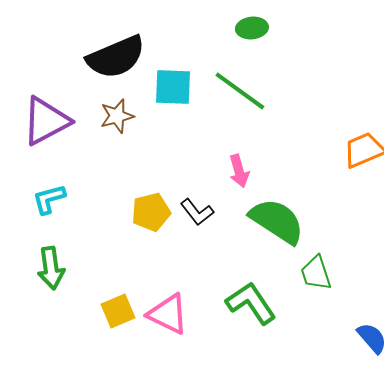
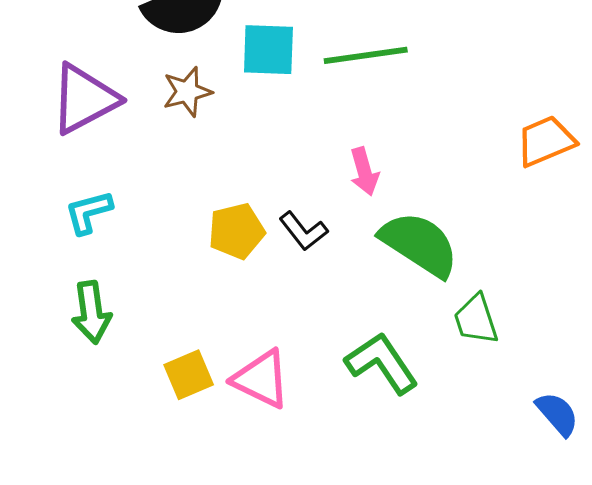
green line: (240, 91) -> (366, 55), turned -44

